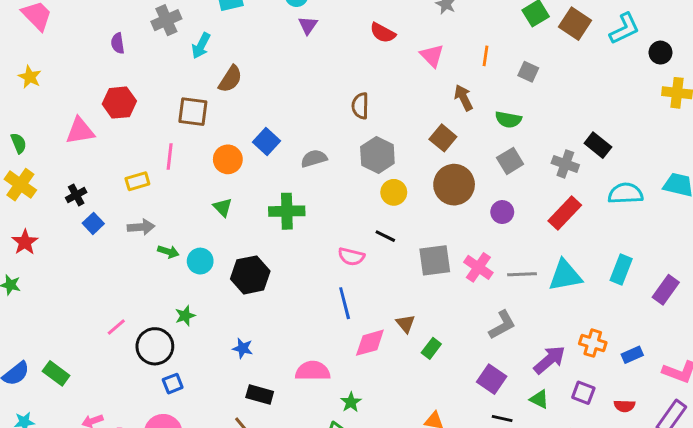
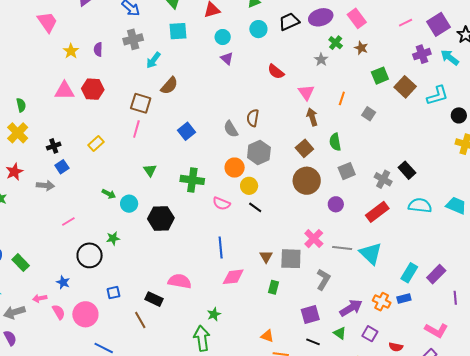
purple triangle: (308, 25) -> (227, 58), turned -32
yellow star: (30, 77) -> (71, 51), moved
brown arrow: (464, 98) -> (312, 117), moved
green semicircle: (508, 119) -> (335, 142), moved, turned 60
pink triangle: (80, 131) -> (64, 91), moved
pink line: (170, 157) -> (136, 129), moved
orange circle: (228, 159) -> (235, 168), moved
gray semicircle: (314, 159) -> (231, 129), moved, turned -114
yellow rectangle: (137, 181) -> (96, 144), turned -35
yellow circle: (394, 192) -> (249, 186), moved
gray arrow: (141, 227) -> (45, 185), moved
pink semicircle: (351, 257) -> (221, 204), moved
gray square: (435, 260) -> (291, 259), moved
cyan rectangle: (621, 269) -> (409, 273), moved
cyan triangle: (565, 275) -> (371, 253), turned 45
brown triangle: (406, 324) -> (266, 257), moved
gray L-shape: (502, 325) -> (323, 279), turned -40
pink line: (116, 327) -> (68, 222), moved
blue star: (243, 348) -> (63, 282), moved
green rectangle: (431, 348) -> (273, 287), turned -32
blue rectangle: (632, 355) -> (404, 298), moved
pink semicircle: (313, 371) -> (180, 281), moved
purple square: (492, 379) -> (310, 315), turned 30
blue square: (173, 384) -> (113, 293), moved

